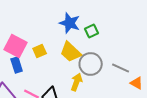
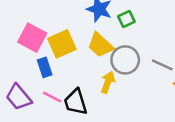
yellow square: (40, 51) -> (62, 44), size x1.6
blue rectangle: (17, 65) -> (45, 67), moved

